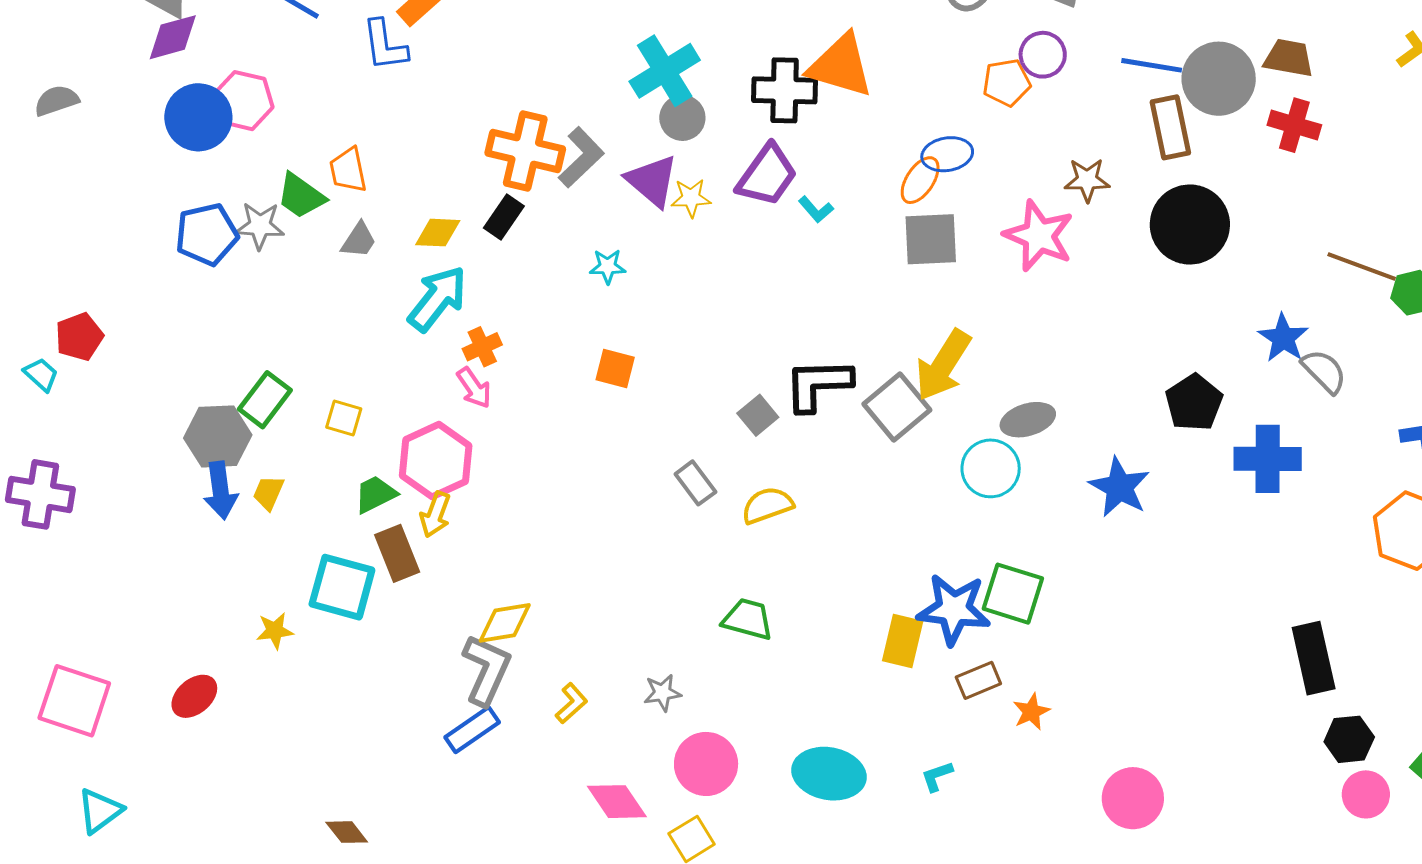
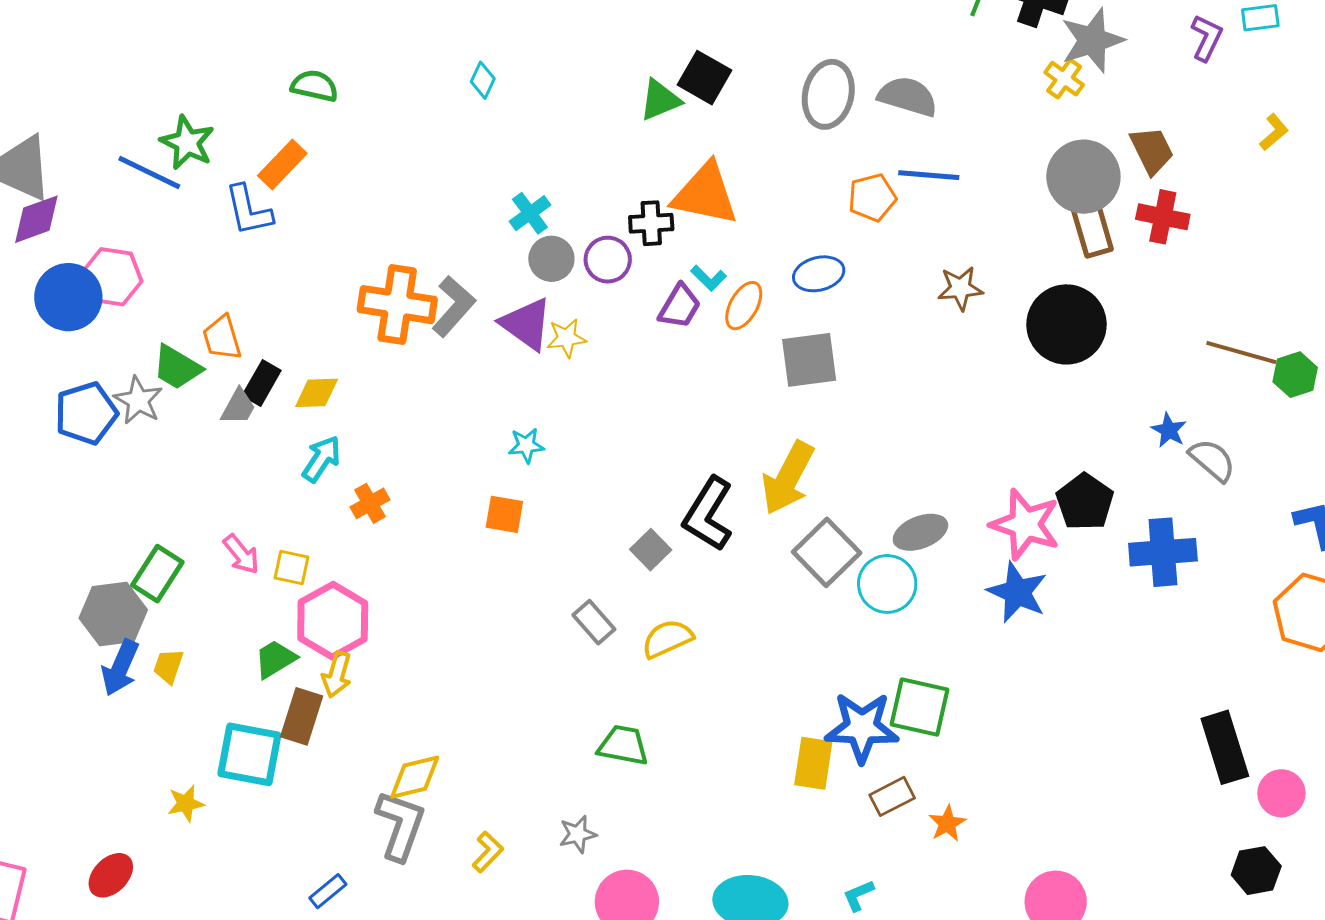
purple circle: (1043, 55) -> (608, 260), moved
brown trapezoid: (1289, 58) -> (1152, 150), turned 58
blue line: (1152, 65) -> (929, 175), moved
cyan cross: (665, 71) -> (530, 213), size x0.6
black cross: (785, 90) -> (651, 223), size x0.7
brown rectangle: (1170, 127) -> (1091, 225), moved
purple trapezoid: (767, 175) -> (680, 306), moved, size x0.7
orange ellipse: (920, 180) -> (744, 306), moved
cyan L-shape: (816, 210) -> (709, 278), moved
black rectangle: (504, 217) -> (262, 383), moved
gray star: (260, 226) -> (138, 400), turned 30
pink star: (1039, 236) -> (1025, 524), moved
cyan star: (608, 266) -> (526, 445), moved
cyan arrow: (437, 299) -> (321, 459), size x0.7
blue star: (1283, 338) -> (1169, 430), size x0.7
yellow arrow: (943, 365) -> (788, 478), moved
black L-shape: (818, 385) -> (708, 514), turned -52
pink arrow: (474, 388) -> (241, 554), moved
gray square: (897, 407) -> (827, 552), moved
yellow square: (344, 418) -> (291, 568), moved
blue arrow: (220, 490) -> (120, 668), turned 36
brown rectangle: (397, 553) -> (302, 716), turned 44
green trapezoid: (748, 619) -> (623, 745), moved
blue rectangle: (472, 730) -> (328, 891), moved, size x0.7
black hexagon: (1349, 739) -> (1256, 871), moved
pink circle: (1366, 794) -> (1281, 793), moved

